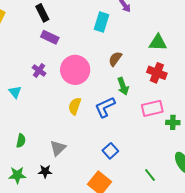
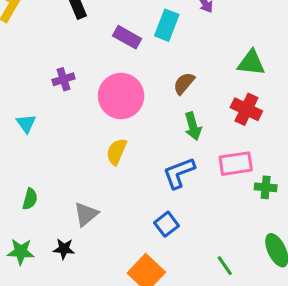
purple rectangle: (50, 37) -> (127, 37), moved
purple cross: (39, 70) -> (63, 79), moved, turned 32
blue L-shape: (105, 107) -> (179, 173), moved

